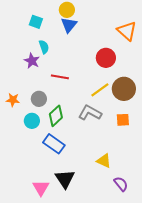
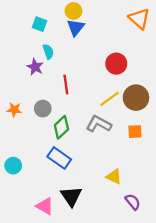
orange triangle: (127, 31) -> (139, 19), moved
red line: (60, 77) -> (66, 84), turned 72
cyan circle: (32, 121) -> (13, 166), moved
pink triangle: (41, 188) -> (45, 206), turned -30

